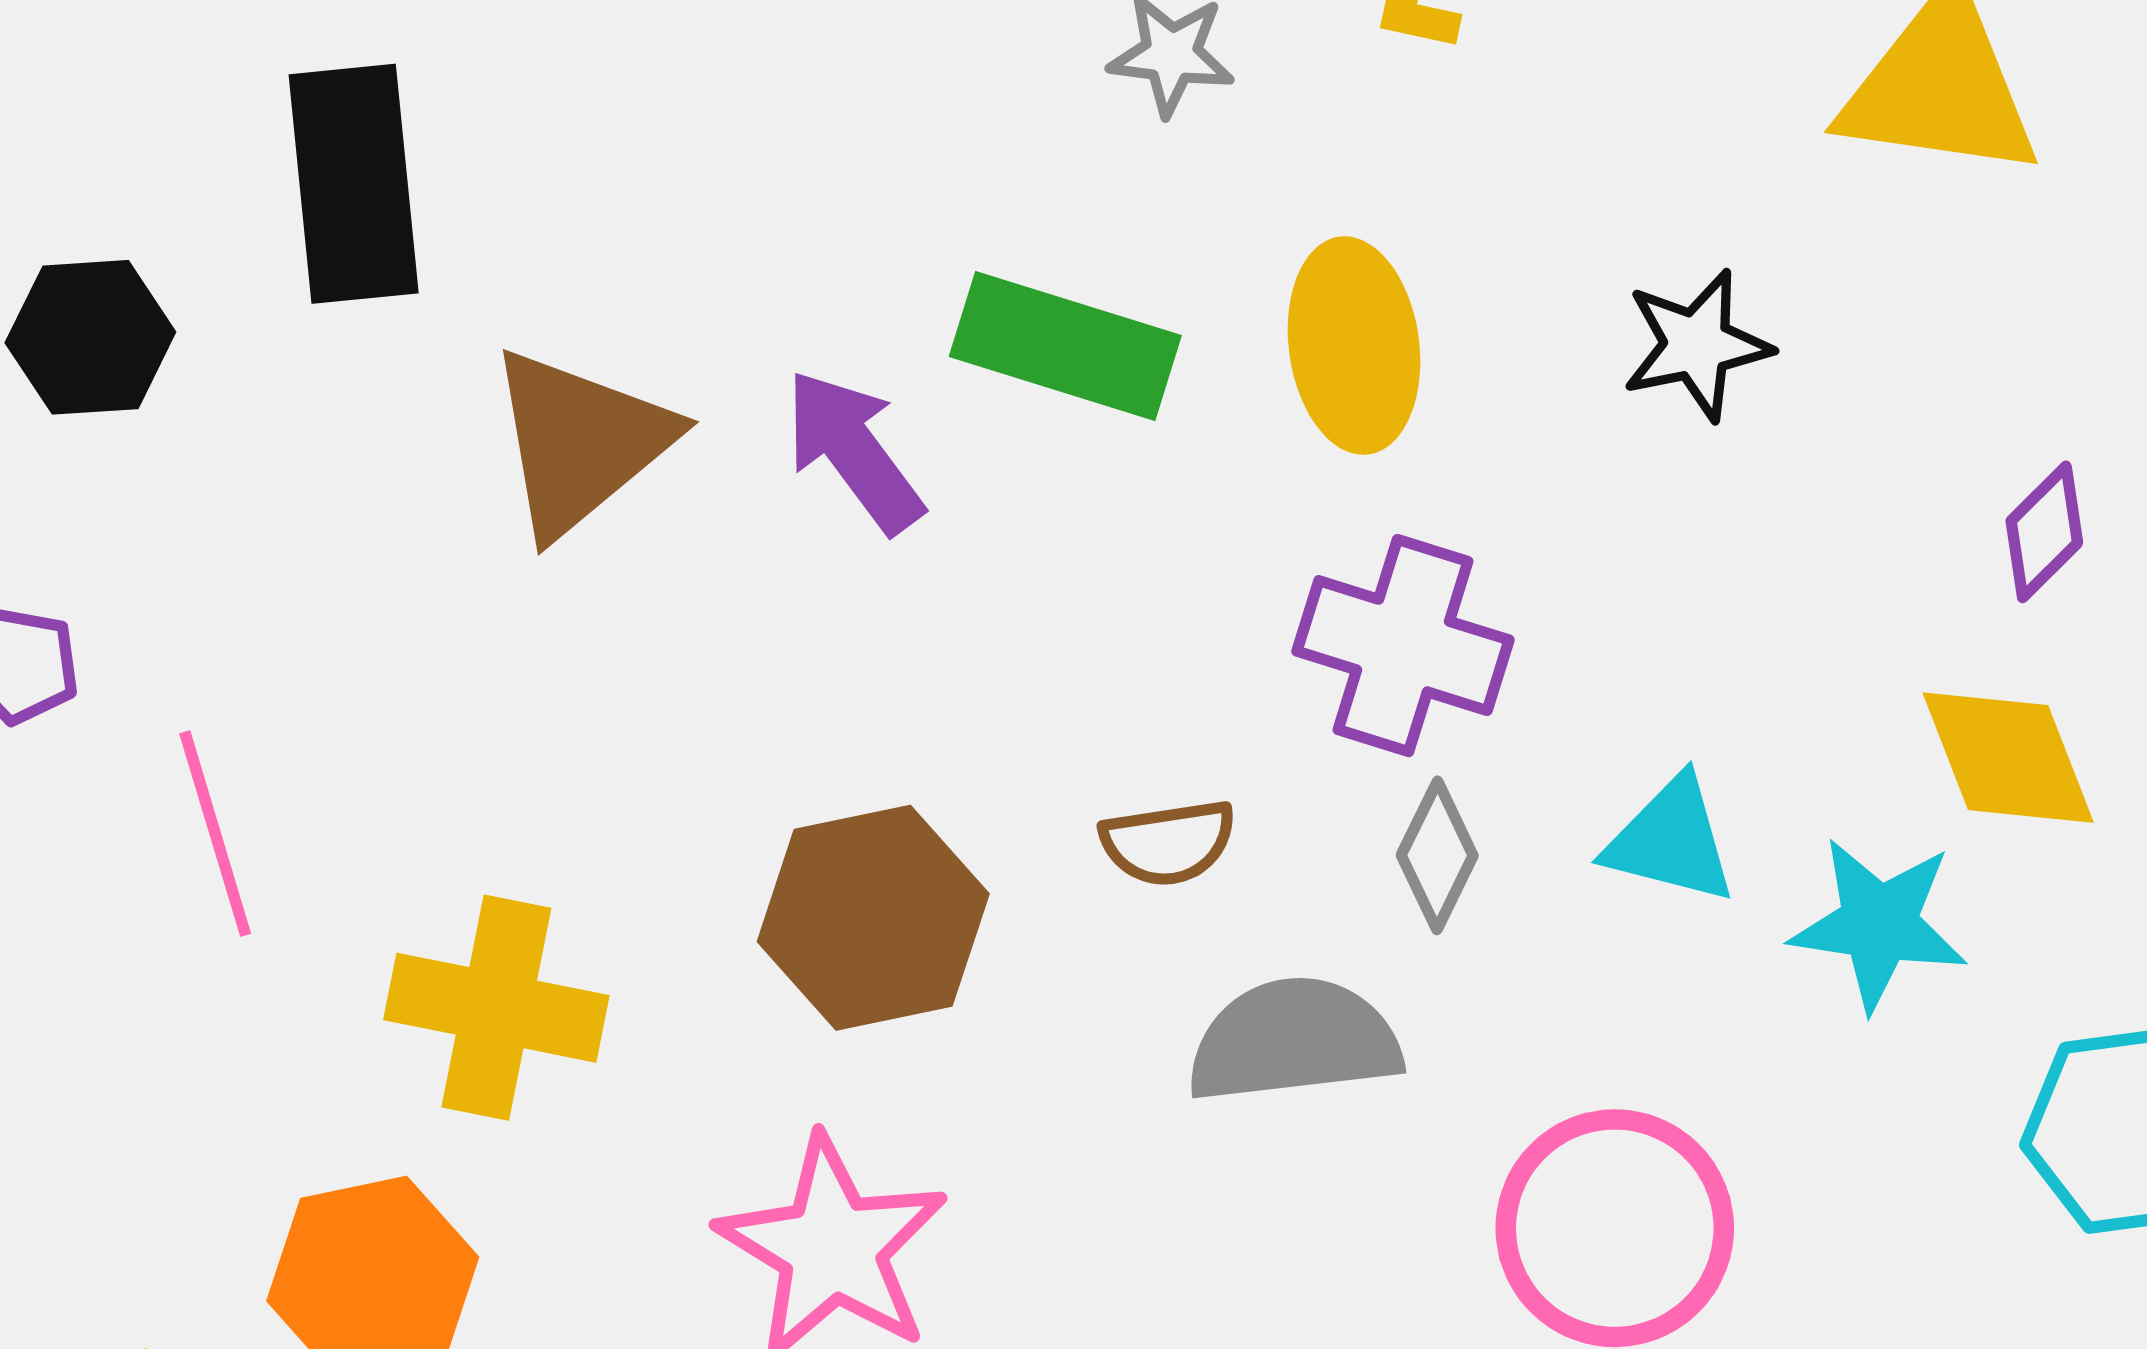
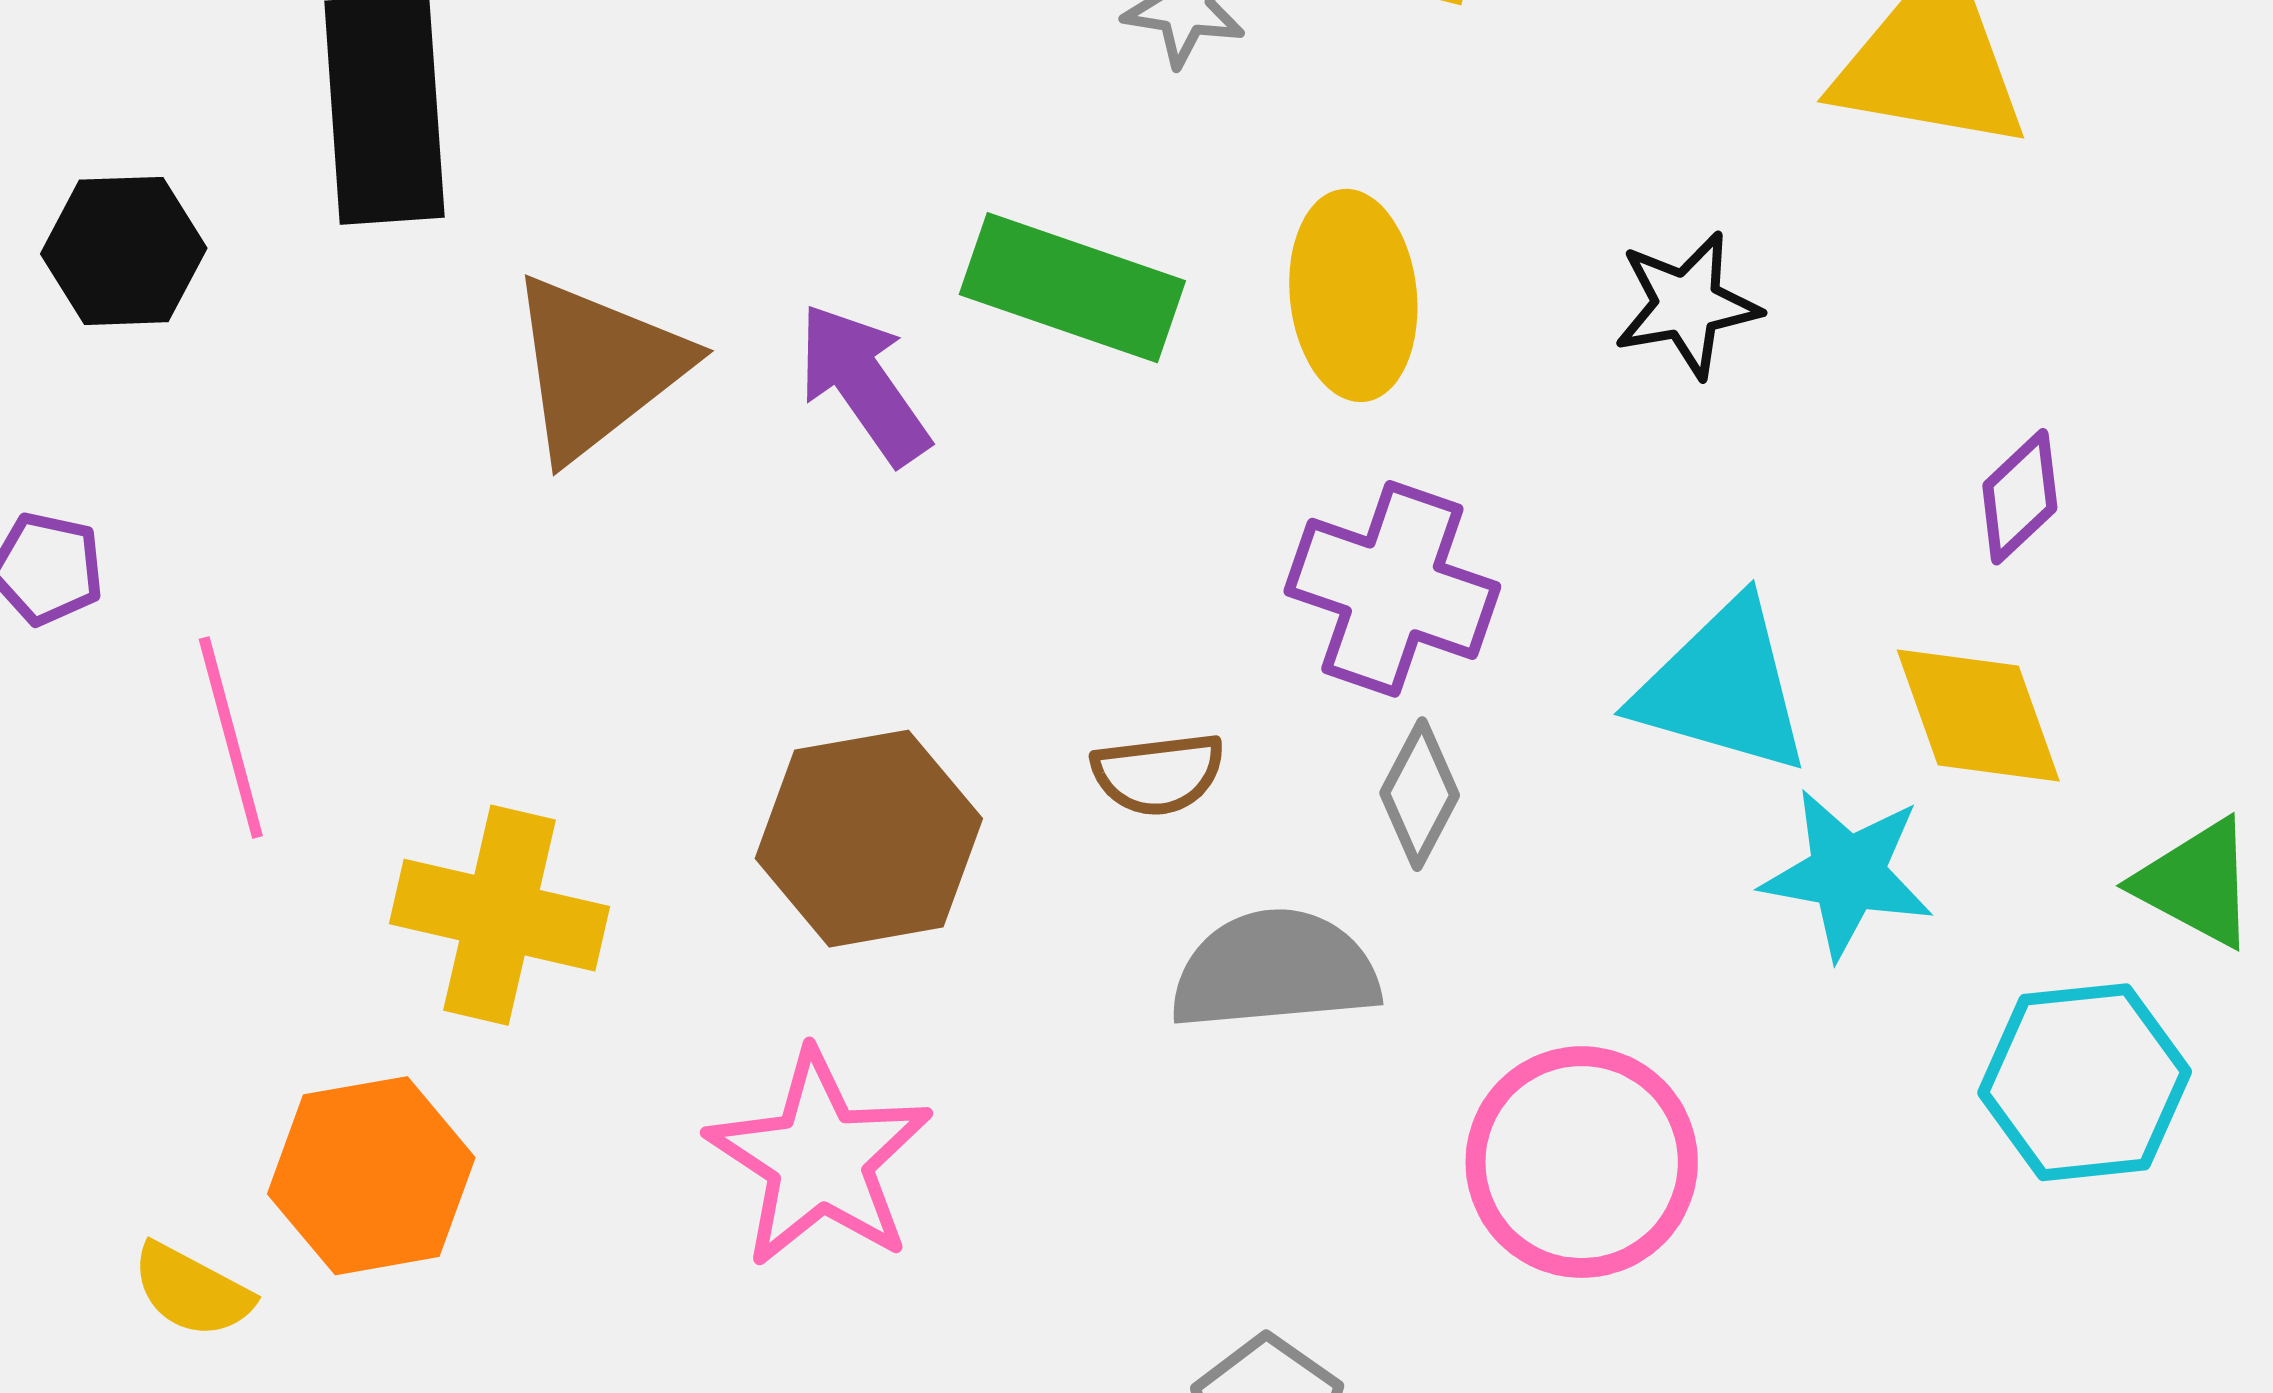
cyan triangle: (1671, 840) -> (1723, 687), moved, size x1.4

